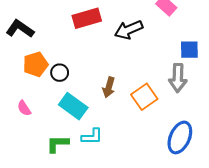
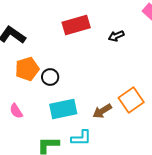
black arrow: (129, 30) -> (116, 36), size x0.6
brown arrow: (109, 87) -> (102, 111), moved, turned 42
cyan rectangle: (73, 106) -> (63, 109), turned -48

